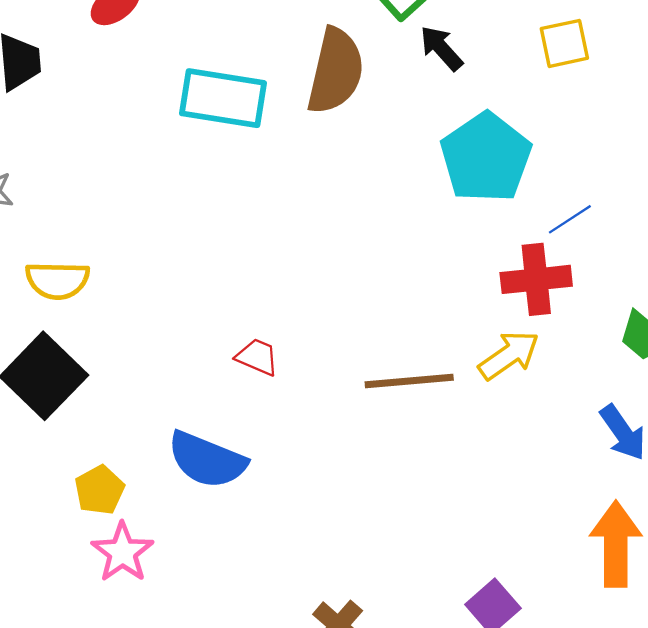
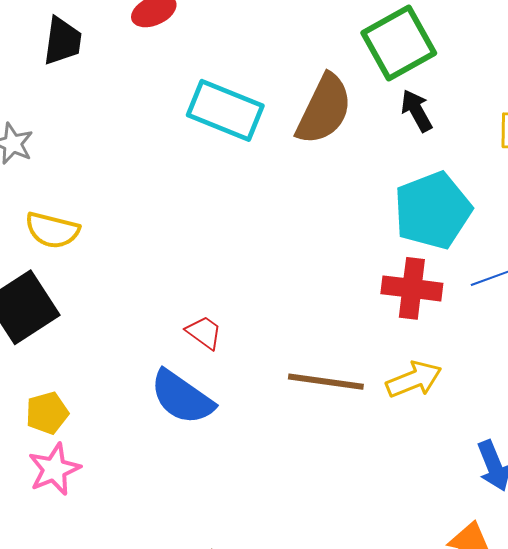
red cross: (536, 279) -> (412, 288), moved
blue semicircle: (207, 460) -> (182, 397), moved

